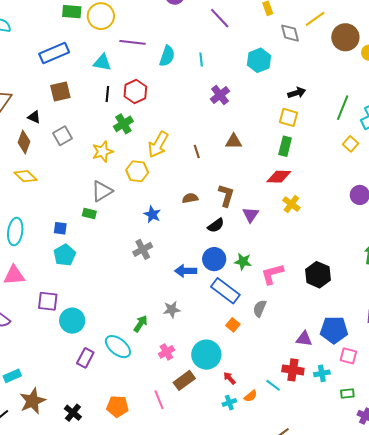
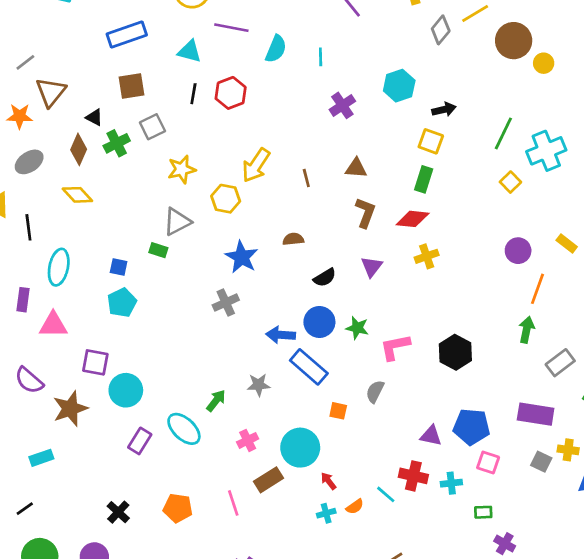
gray diamond: (290, 33) -> (441, 30), turned 50
cyan hexagon: (259, 60) -> (399, 86), moved
green cross: (123, 124) -> (117, 143), moved
gray square: (63, 136) -> (152, 127), moved
brown L-shape: (226, 195) -> (365, 213), moved
yellow cross: (291, 204) -> (427, 256), turned 30
blue star: (152, 214) -> (242, 257), size x1.4
blue rectangle: (225, 291) -> (309, 367), moved
orange square: (233, 325) -> (338, 411), turned -32
brown star: (33, 401) -> (70, 409), moved

